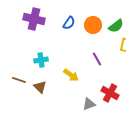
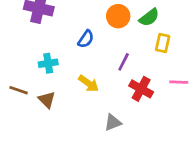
blue semicircle: (69, 23) -> (86, 39), moved
purple line: (97, 59) -> (124, 62), turned 56
red cross: (110, 93) -> (141, 89), moved

